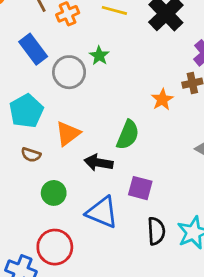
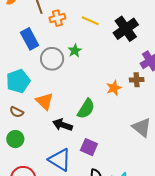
orange triangle: (68, 134) -> (45, 101), turned -48
green circle: (54, 193) -> (15, 139), moved

